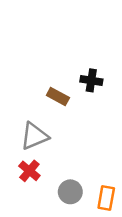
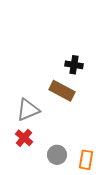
brown rectangle: (58, 97) -> (62, 91), moved, size x1.4

